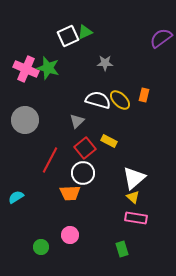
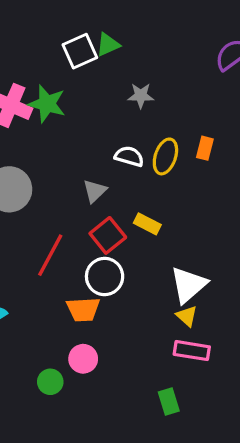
white semicircle: (98, 100) -> (129, 156), size x0.7
yellow ellipse: (120, 100) -> (165, 156), turned 65
pink circle: (70, 235) -> (83, 359), moved
green circle: (41, 247) -> (50, 382), moved

